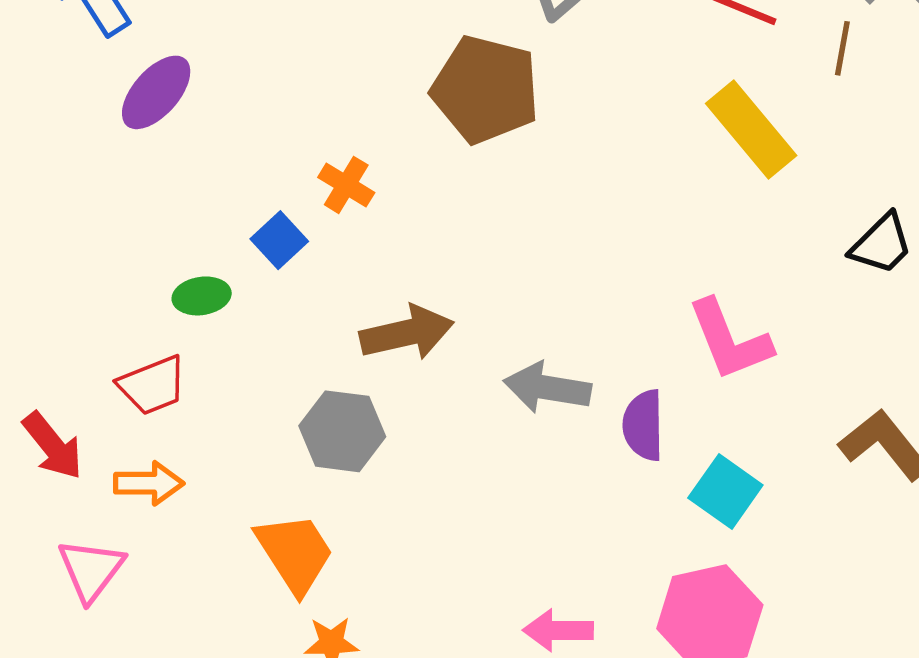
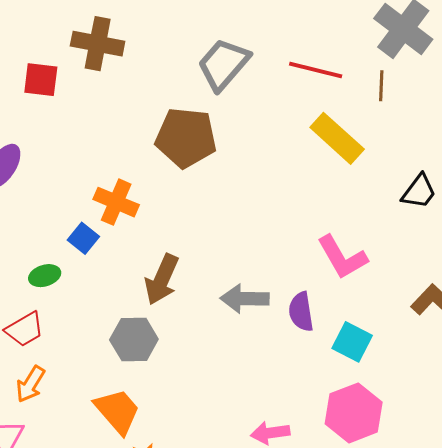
orange cross: (346, 185) -> (116, 202), size x1.4
brown arrow: (407, 333) -> (162, 280), turned 135
orange arrow: (149, 483) -> (30, 384), turned 129

